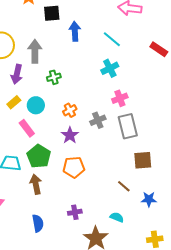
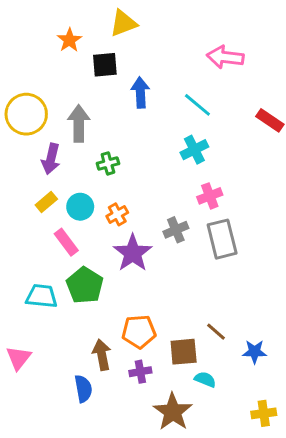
orange cross: (70, 110) -> (117, 214), moved
purple star: (70, 135) -> (133, 253), size x1.4
brown square: (143, 160) -> (184, 352), moved
orange pentagon: (74, 167) -> (139, 332), moved
brown arrow: (36, 184) -> (102, 355), moved

